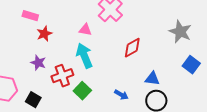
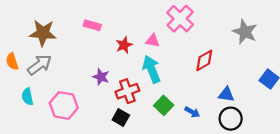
gray star: (180, 32) -> (245, 32), moved
red star: (44, 34) -> (124, 45), moved
green square: (82, 91) -> (164, 105), moved
black square: (33, 100) -> (121, 118), moved

